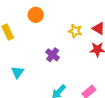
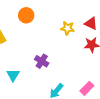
purple cross: (53, 55) -> (42, 61), moved

